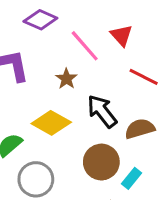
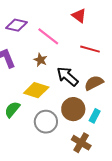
red triangle: (122, 35) -> (79, 16), moved
gray circle: (36, 179) -> (46, 122), moved

